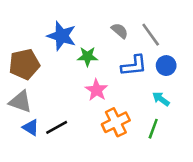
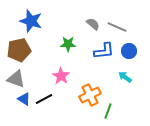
gray line: (151, 35) -> (117, 27), turned -30
blue star: (62, 36) -> (31, 21), moved
pink star: (96, 90) -> (61, 76), moved
green line: (153, 129) -> (108, 111), moved

